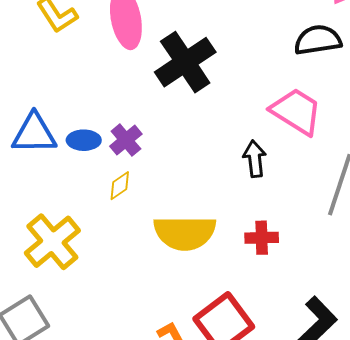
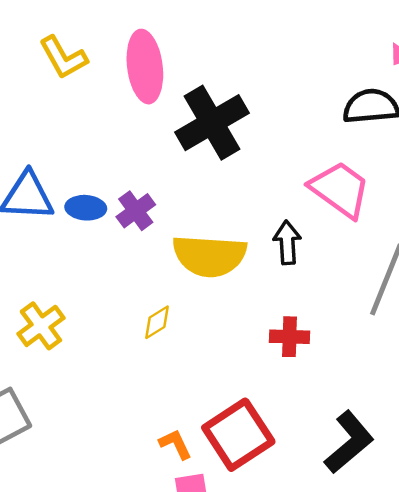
yellow diamond: (120, 186) -> (157, 322), moved
yellow semicircle: (185, 233) -> (209, 256), moved
yellow cross: (52, 242) -> (41, 326), size x0.7

